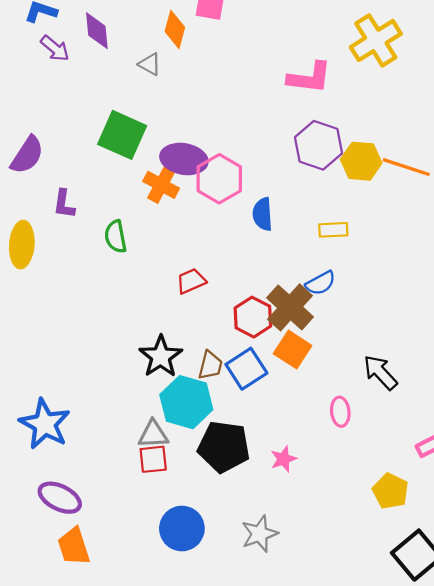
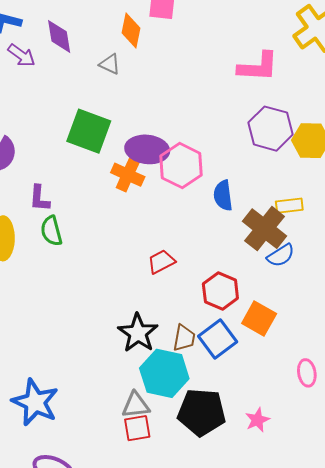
green semicircle: (116, 237) -> (51, 231), moved
brown cross: (290, 307) -> (265, 229), moved

